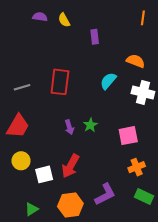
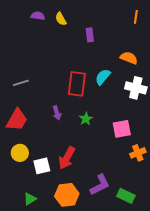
red rectangle: (60, 82) -> (77, 84), moved
purple arrow: (69, 127) -> (57, 113), moved
orange cross: (137, 167) -> (138, 153), moved
green rectangle: (144, 197) -> (126, 196), moved

